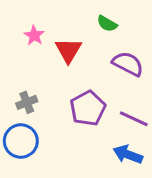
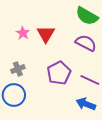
green semicircle: (107, 24) -> (87, 16), moved, size x1.6
pink star: (34, 35) -> (23, 33), moved

